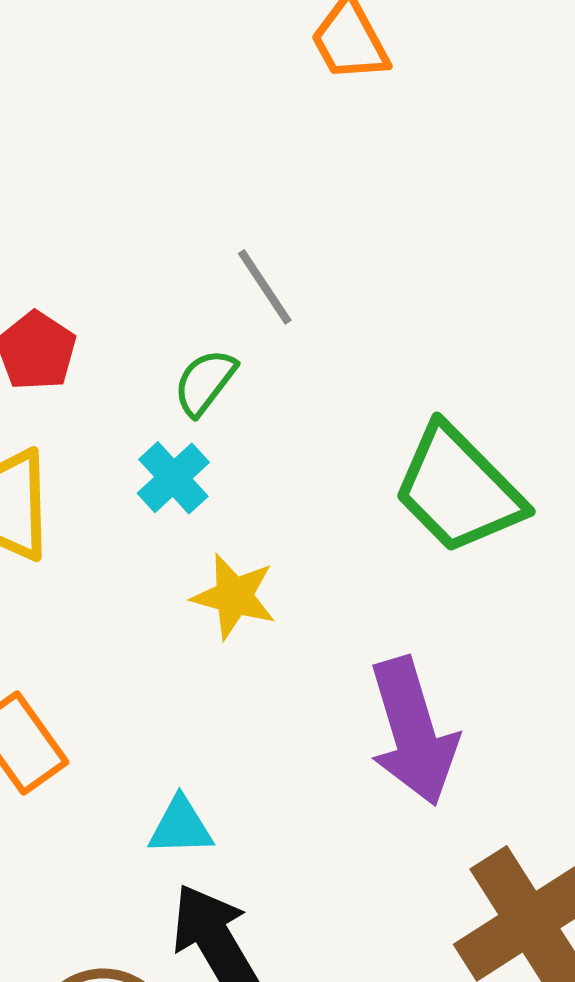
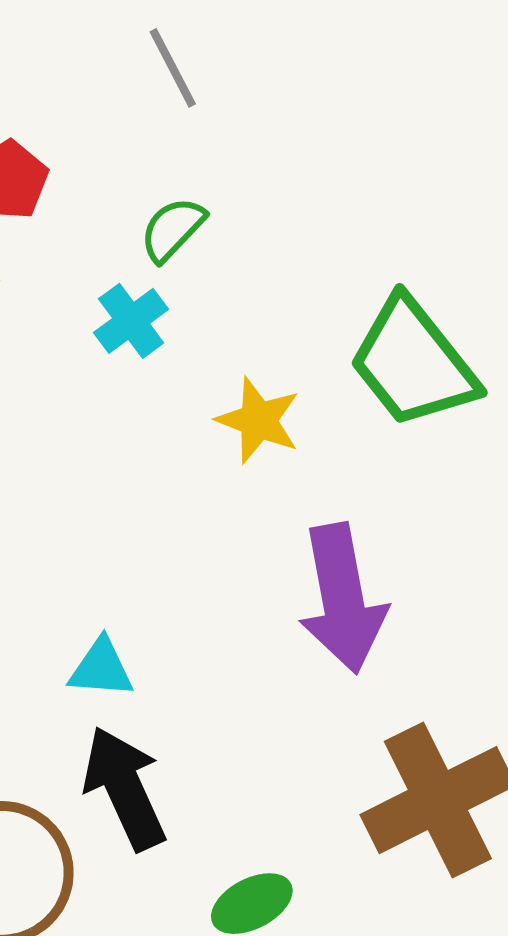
gray line: (265, 287) -> (173, 68), moved
yellow star: (234, 596) -> (258, 420), moved

